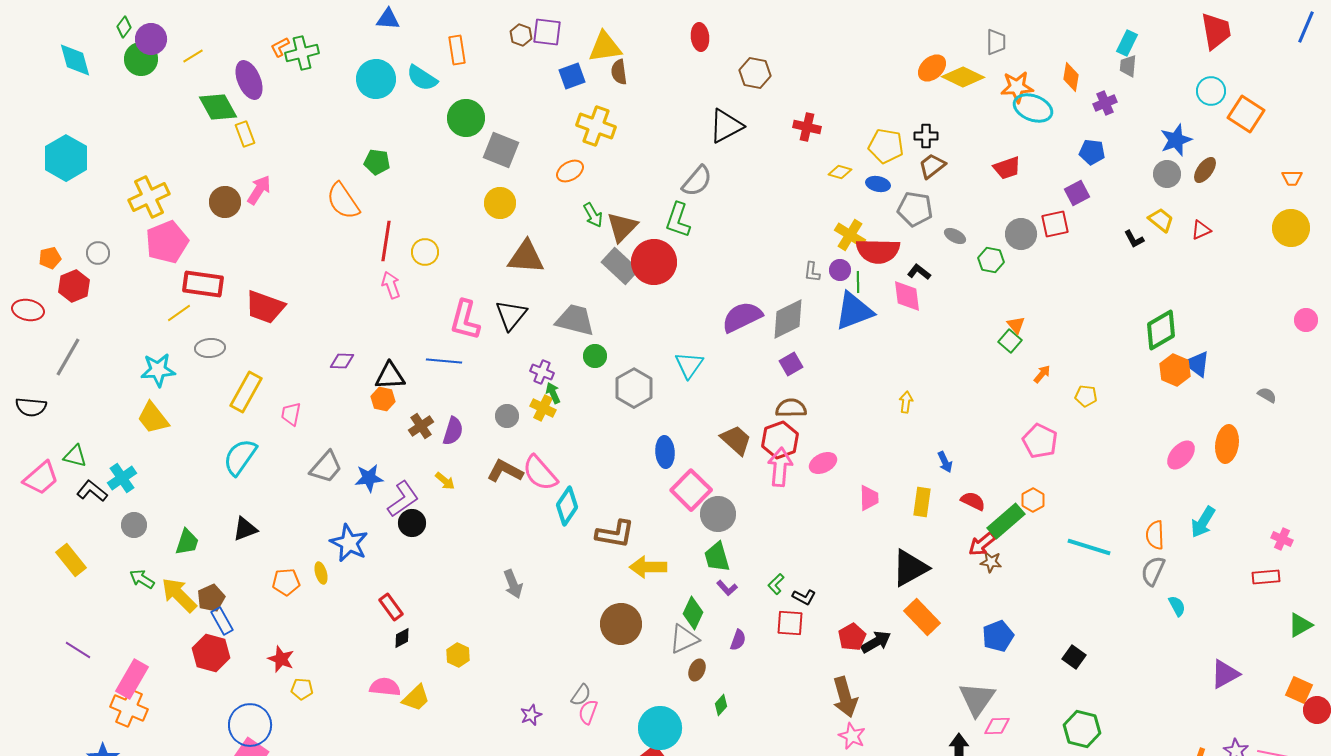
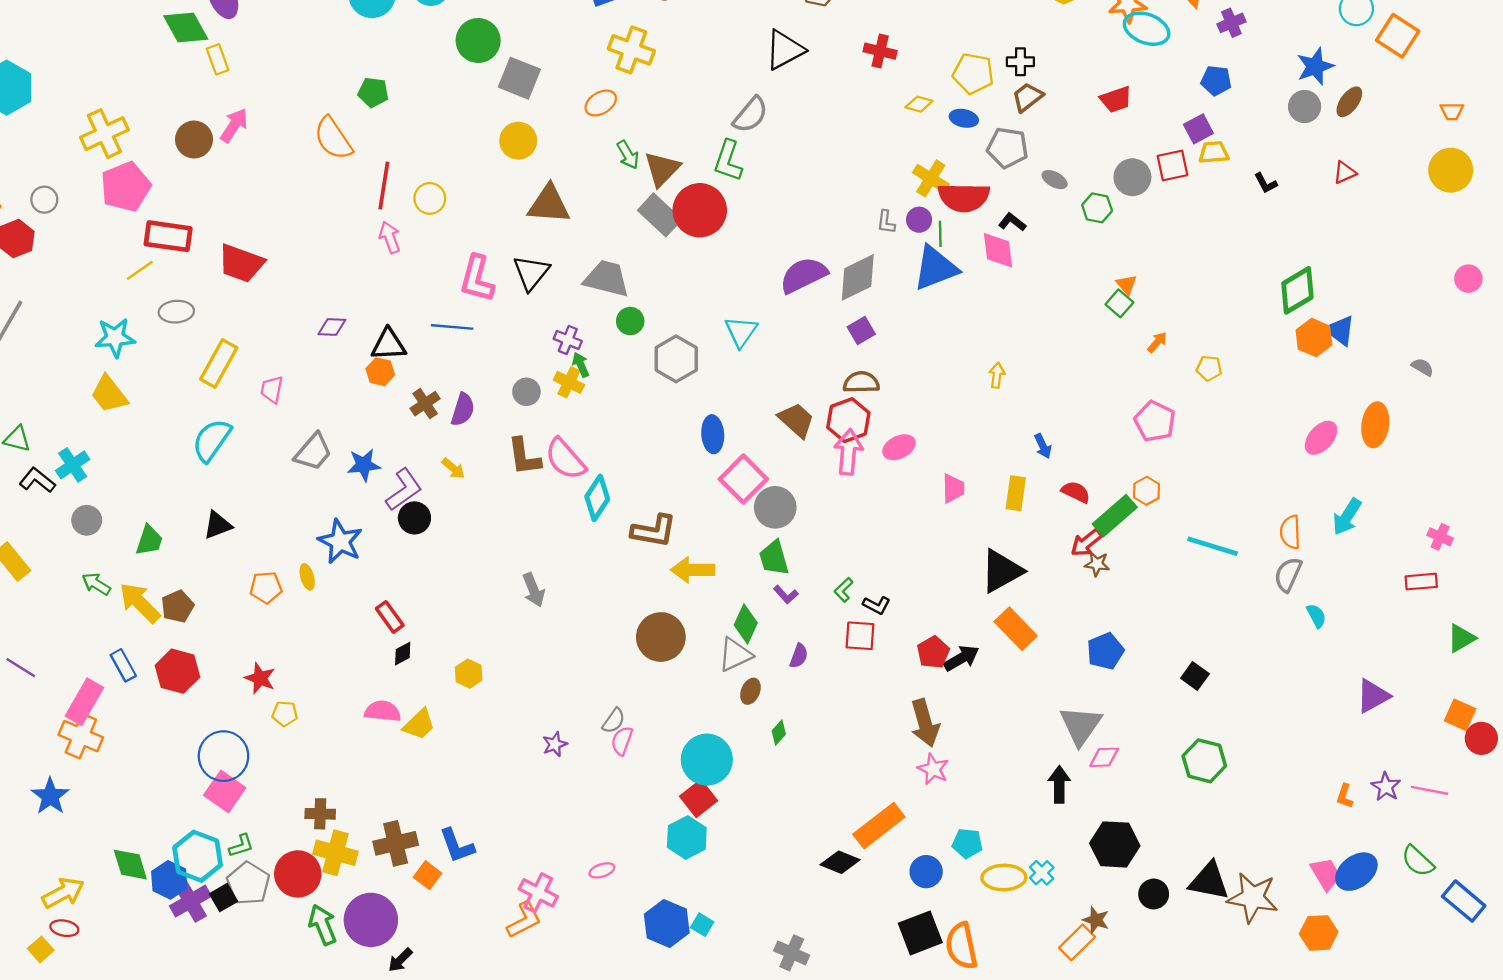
yellow trapezoid: (1161, 220) -> (1214, 152), moved, turned -44
brown L-shape: (505, 471) -> (524, 457), turned -126
blue rectangle: (222, 621) -> (123, 665), moved

